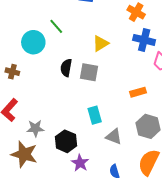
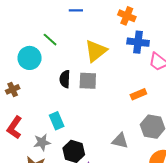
yellow triangle: (101, 43) -> (96, 51), size x1.4
brown cross: (12, 72) -> (13, 89), turned -32
cyan rectangle: (95, 115) -> (57, 121), moved

